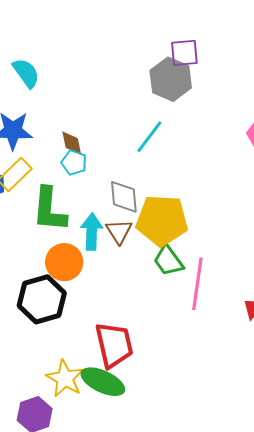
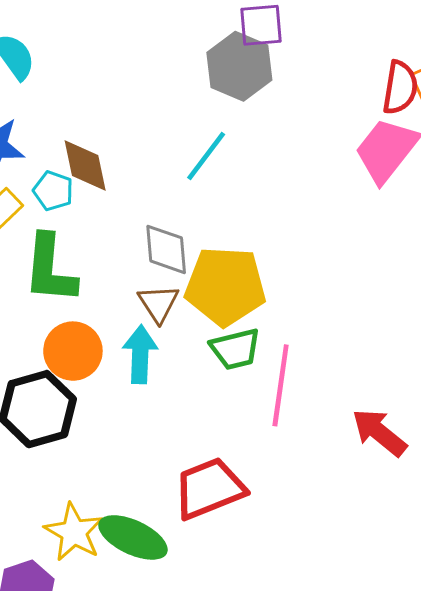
brown diamond: (72, 143) -> (85, 165), size x1.4
cyan pentagon: (74, 163) -> (53, 191), moved
cyan arrow: (92, 232) -> (140, 354), moved
green trapezoid: (168, 261) -> (235, 349), turned -68
red trapezoid: (114, 345) -> (209, 488), moved, turned -99

